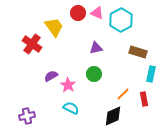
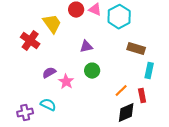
purple triangle: (96, 48) -> (86, 47), moved
cyan semicircle: (71, 108) -> (48, 105), moved
black diamond: (113, 116) -> (126, 113), moved

